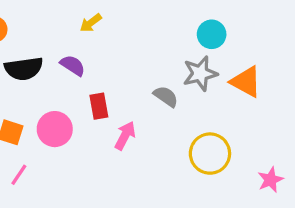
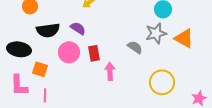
pink circle: (55, 129) -> (69, 52), moved
pink arrow: (125, 136) -> (110, 71), turned -30
pink line: (19, 175) -> (45, 95), turned -32

